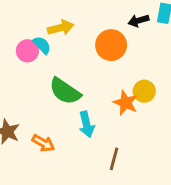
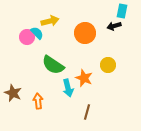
black arrow: (138, 21) -> (114, 26), moved
orange star: (125, 103) -> (84, 78), moved
orange arrow: (43, 143) -> (38, 101), turned -126

